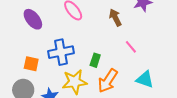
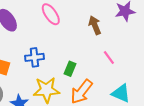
blue cross: (61, 52) -> (34, 57), size x0.7

